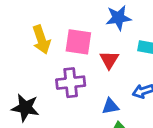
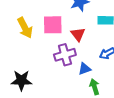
purple cross: (71, 83) -> (65, 55), moved

